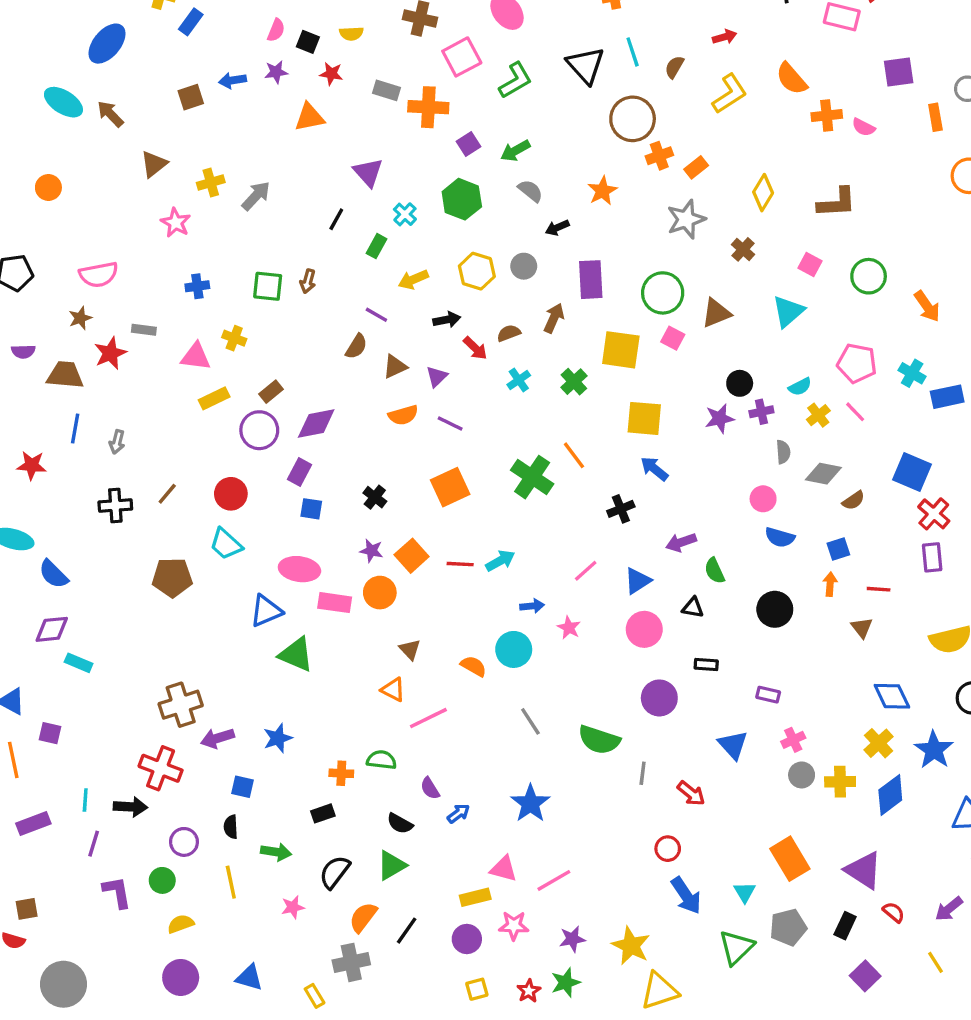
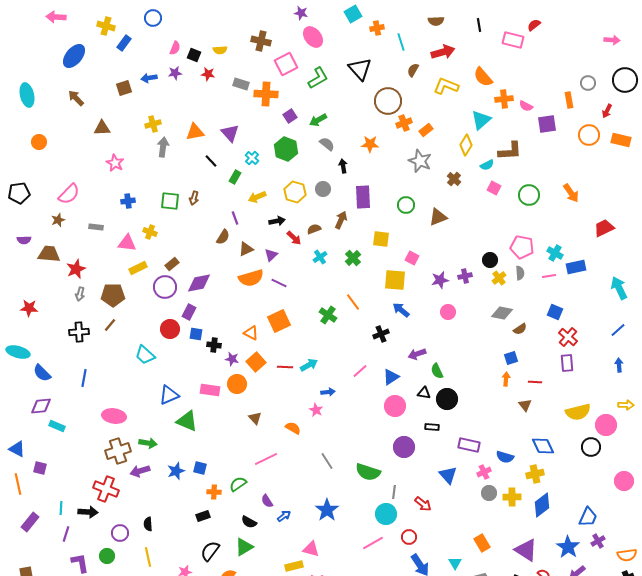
red arrow: (725, 37) -> (443, 52), size x1.6
cyan line: (633, 52) -> (401, 42), moved
purple square: (899, 72) -> (547, 124), moved
yellow L-shape: (730, 94) -> (446, 86), turned -125
cyan ellipse: (63, 102) -> (27, 95), moved, turned 45
orange triangle: (310, 117) -> (195, 132), moved
brown triangle: (154, 164) -> (102, 128), turned 36
yellow cross: (211, 182) -> (153, 124), moved
orange star: (602, 191) -> (370, 144), turned 30
gray arrow: (256, 196) -> (163, 147), turned -36
black line: (336, 219) -> (211, 161), turned -72
gray star: (686, 219) -> (420, 161), turned -30
black arrow: (557, 228) -> (343, 166), turned 104
pink semicircle: (99, 275) -> (69, 194), turned -35
green circle: (663, 293) -> (406, 205), size x0.7
orange arrow: (927, 306) -> (571, 193), moved
cyan triangle: (788, 311) -> (481, 120), moved
purple line: (376, 315) -> (235, 218), turned 40
pink square: (673, 338) -> (412, 258), moved
yellow square: (621, 350) -> (381, 239), size x0.7
red star: (110, 353) -> (76, 269), moved
black circle: (740, 383) -> (490, 260), moved
cyan semicircle: (800, 387) -> (487, 165), moved
pink line: (855, 412) -> (549, 276), moved, turned -56
orange semicircle: (403, 415) -> (251, 278), size x1.4
blue line: (75, 429) -> (84, 378), moved
gray semicircle: (783, 452) -> (520, 273), moved
blue square: (912, 472) -> (555, 312), size x0.7
green cross: (532, 477) -> (328, 315), size x0.7
red circle: (231, 494) -> (170, 329), moved
black cross: (375, 497) -> (214, 345), moved, turned -32
pink circle: (763, 499) -> (448, 312), moved
blue semicircle: (780, 537) -> (505, 457), moved
pink ellipse: (299, 569) -> (114, 416), moved
brown pentagon: (172, 577) -> (113, 295), moved
black circle: (775, 609) -> (447, 399), moved
pink star: (569, 628) -> (316, 410), moved
cyan circle: (514, 649) -> (386, 514), moved
orange triangle: (393, 690) -> (251, 333), moved
purple rectangle: (768, 695) -> (469, 445), size x1.5
yellow cross: (879, 743) -> (535, 474), turned 30
blue star: (934, 750) -> (568, 547), moved
green semicircle: (381, 760) -> (238, 484), turned -42
blue square: (243, 787) -> (200, 468), moved
purple rectangle: (33, 824) -> (30, 522), turned -30
green arrow: (276, 852) -> (148, 443), moved
orange rectangle: (790, 859) -> (482, 543), size x0.7
pink line: (554, 880) -> (373, 543), moved

